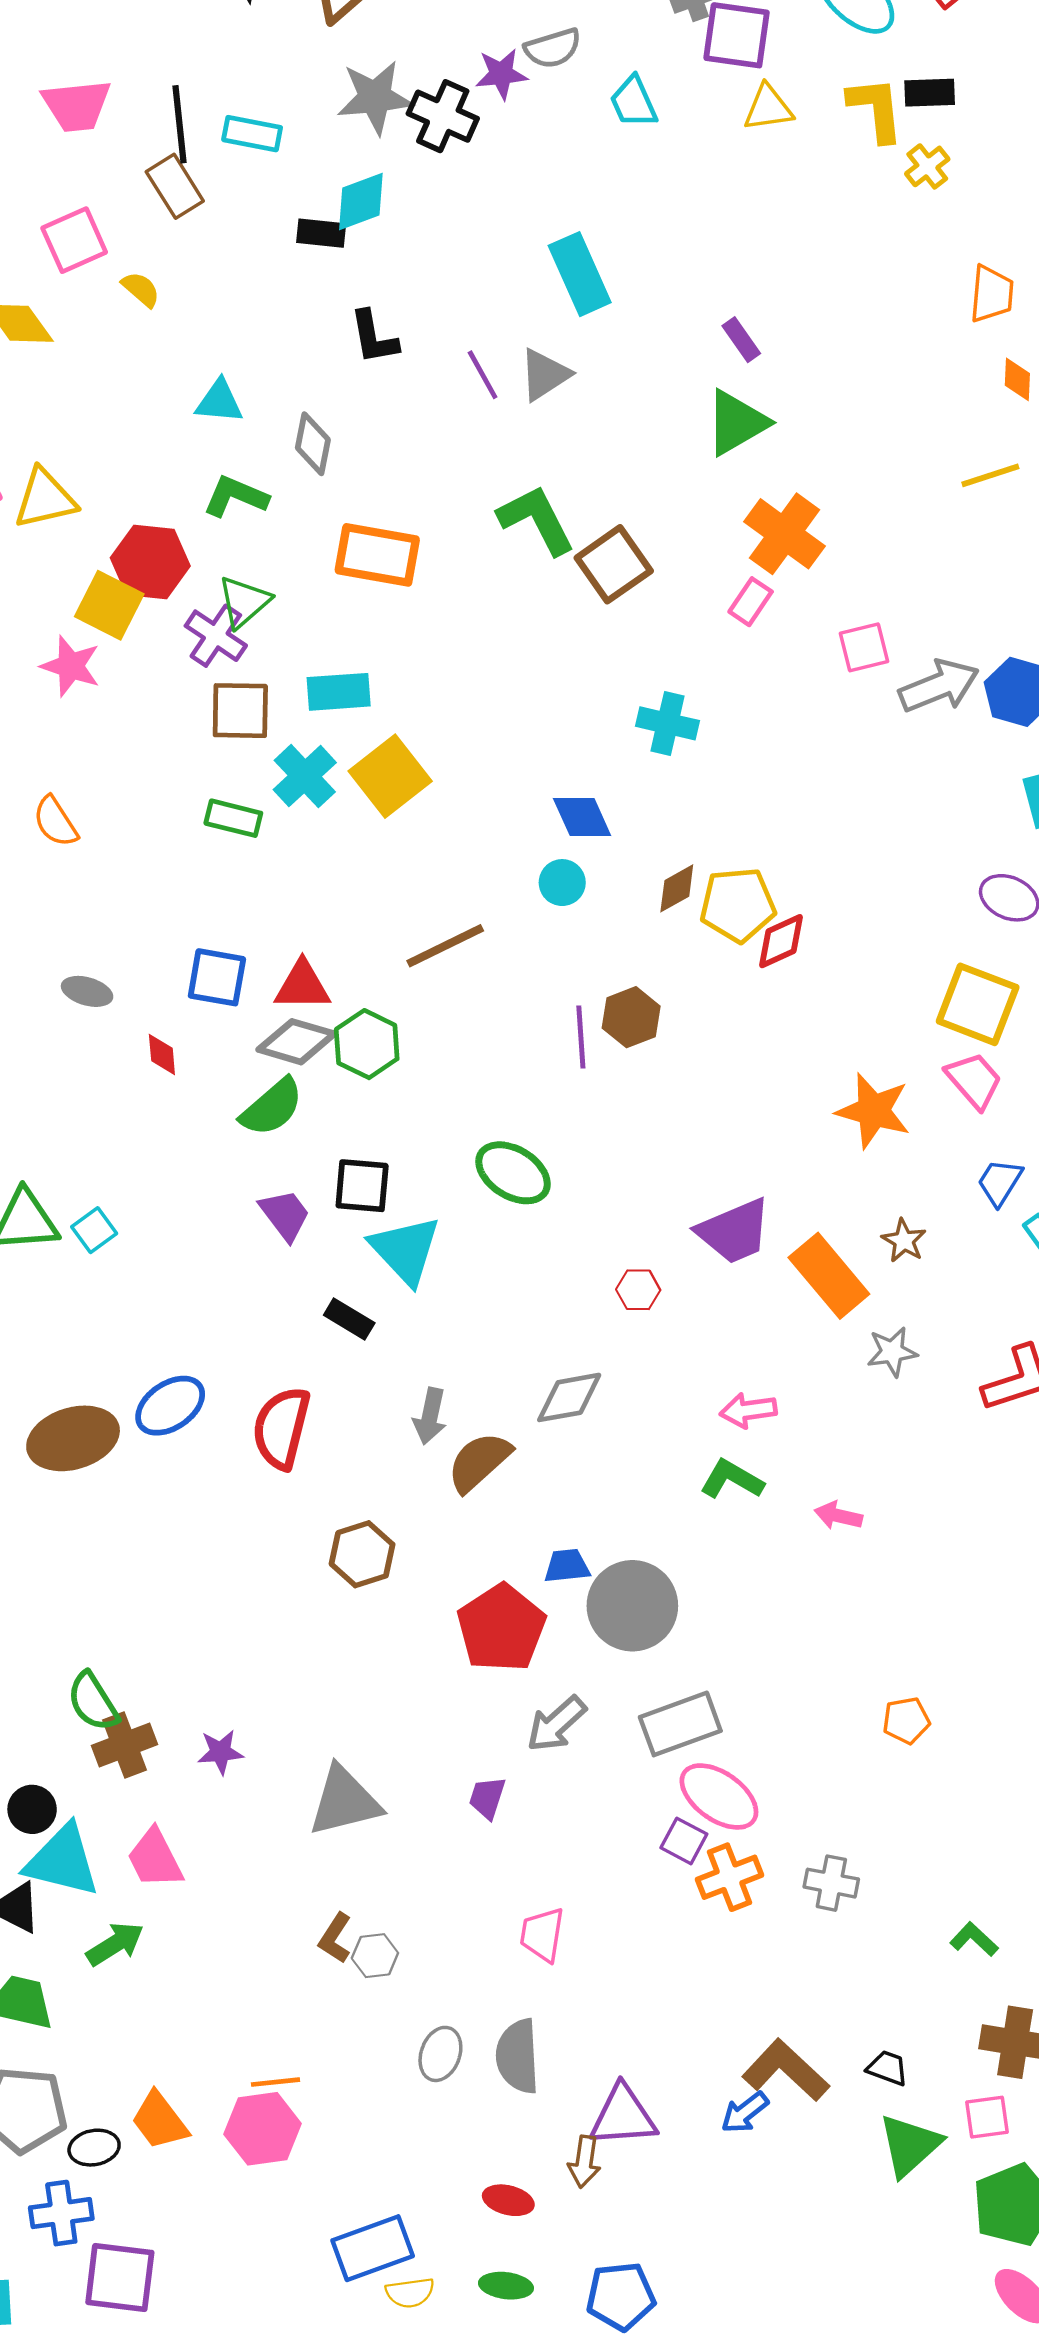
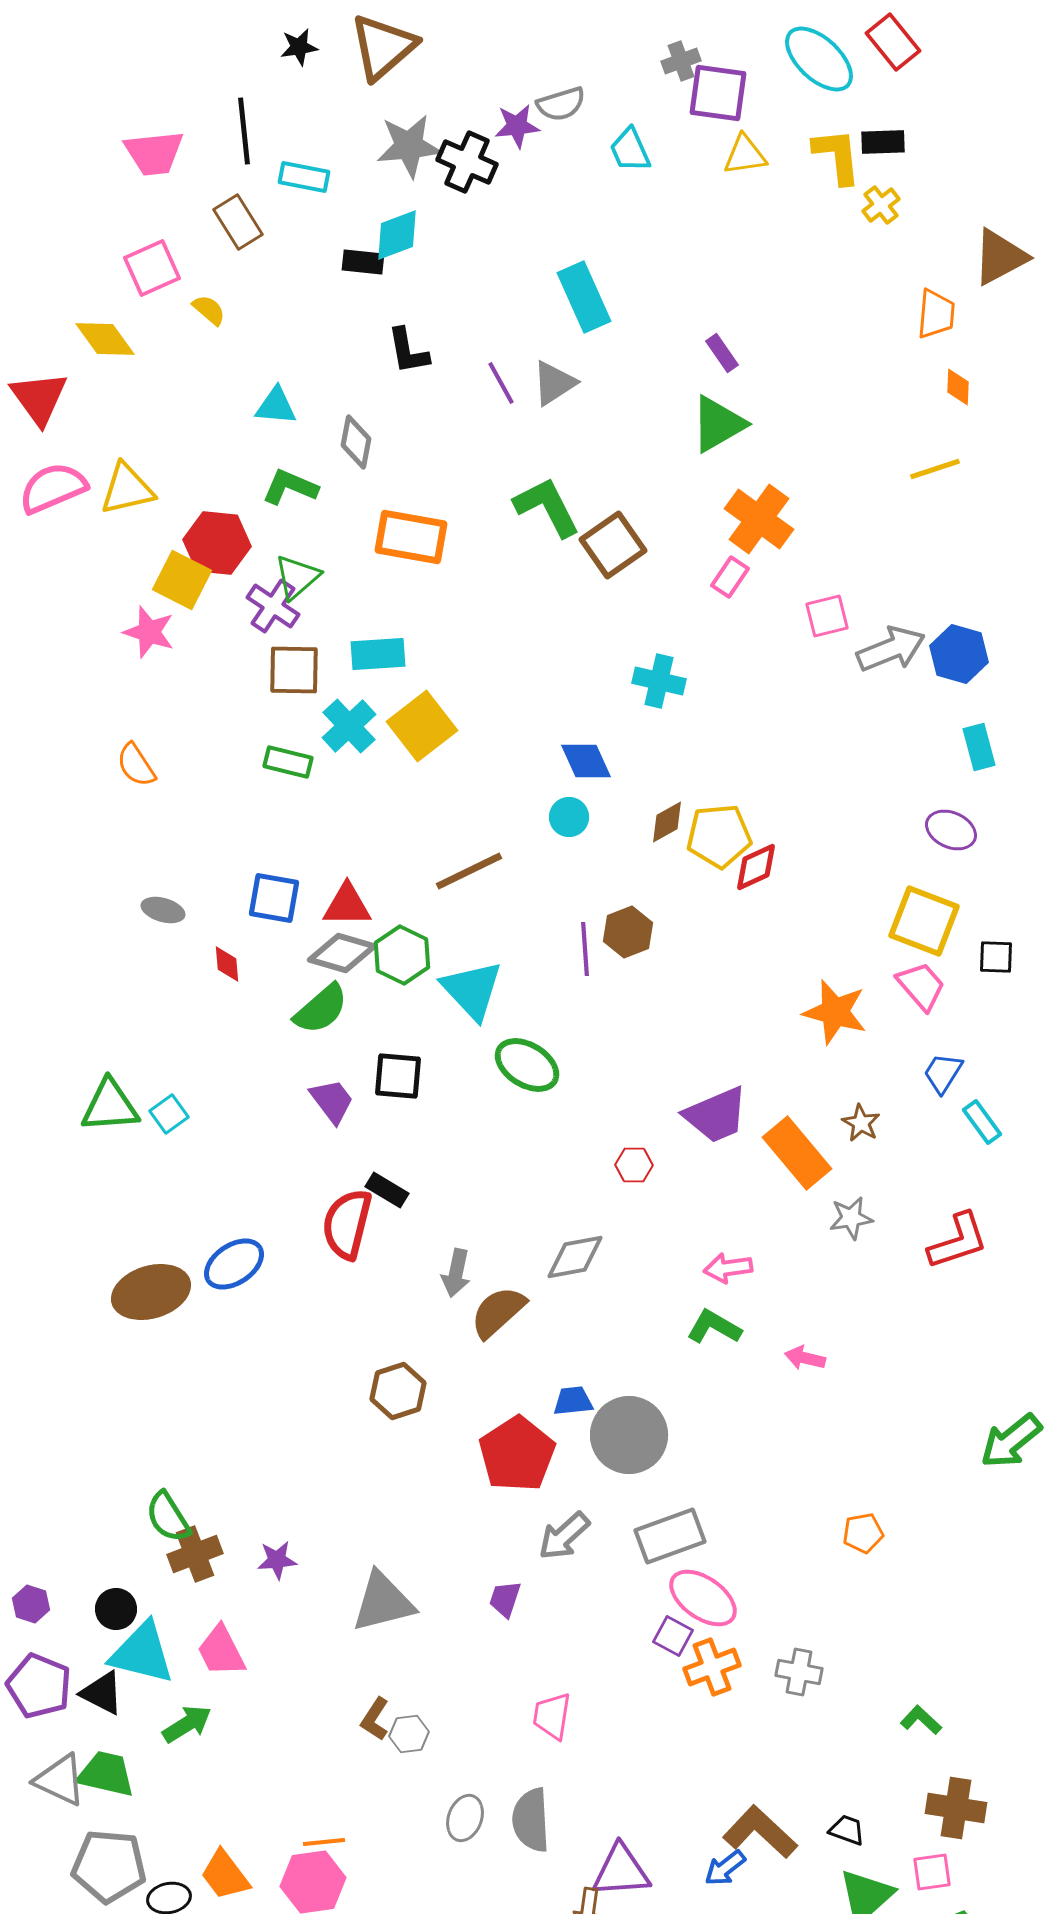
black line: (179, 124) -> (244, 131), moved
cyan triangle: (405, 1250) -> (472, 990), moved
red semicircle: (281, 1428) -> (347, 1224), moved

